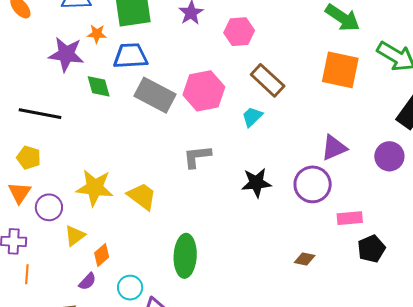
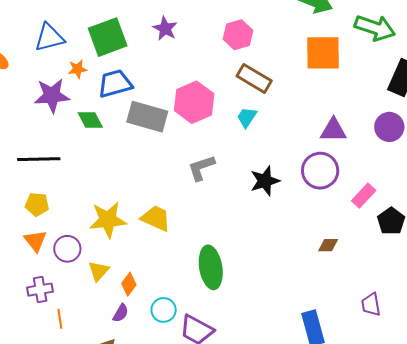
pink hexagon: (239, 32) -> (238, 35), moved
purple triangle: (334, 148) -> (333, 130), turned 36
pink rectangle: (350, 218) -> (364, 196), turned -30

